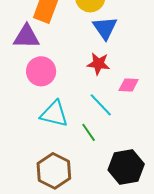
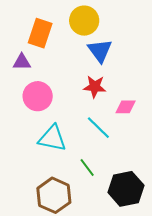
purple triangle: (26, 37) -> (22, 62), size x0.7
green line: (89, 132) -> (87, 168), moved

